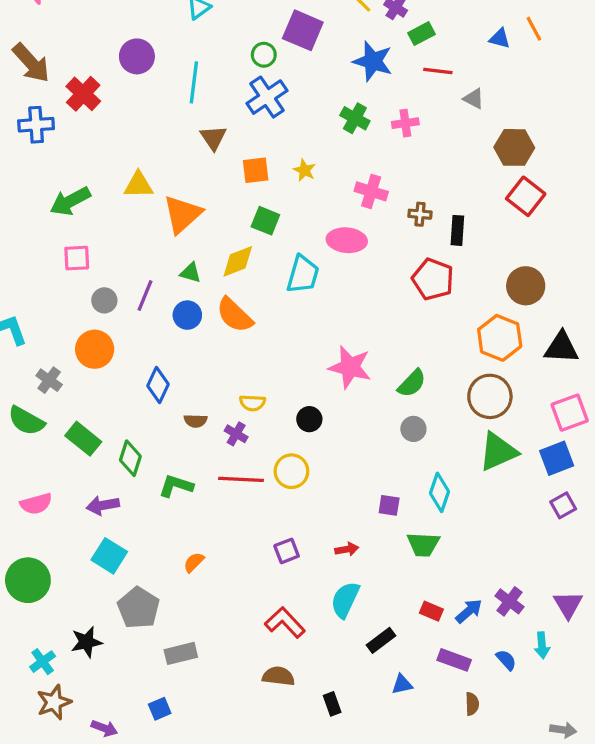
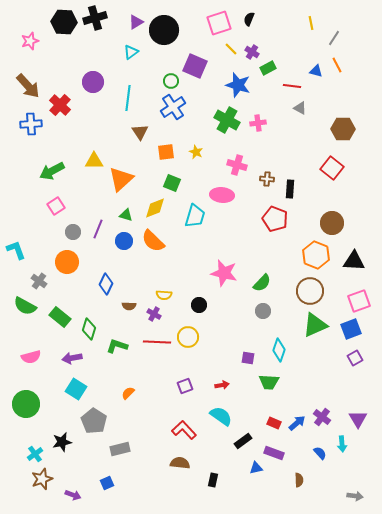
red line: (438, 71) -> (292, 86), moved
green cross: (355, 118) -> (227, 120), size x1.4
brown hexagon: (514, 147) -> (343, 129), moved
pink square: (77, 258) -> (56, 206), turned -30
cyan semicircle: (345, 600) -> (221, 416), turned 100
purple rectangle: (454, 660) -> (274, 453), moved
black rectangle: (332, 704) -> (213, 480), turned 32

